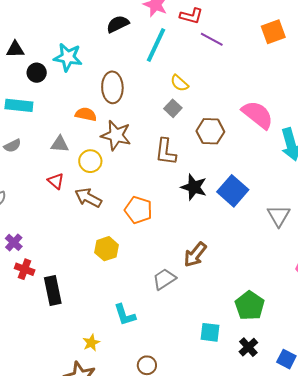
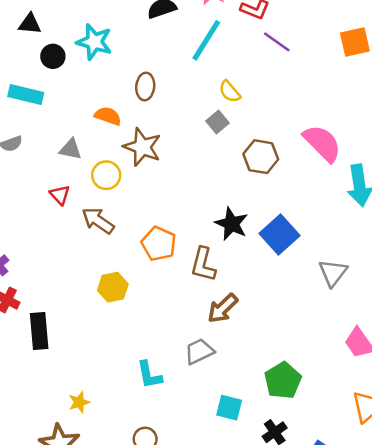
brown ellipse: (112, 87) -> (145, 87), size x0.7
brown L-shape: (166, 152) -> (203, 264), moved
gray trapezoid: (164, 279) -> (199, 351), moved
cyan L-shape: (125, 315) -> (149, 375), moved

